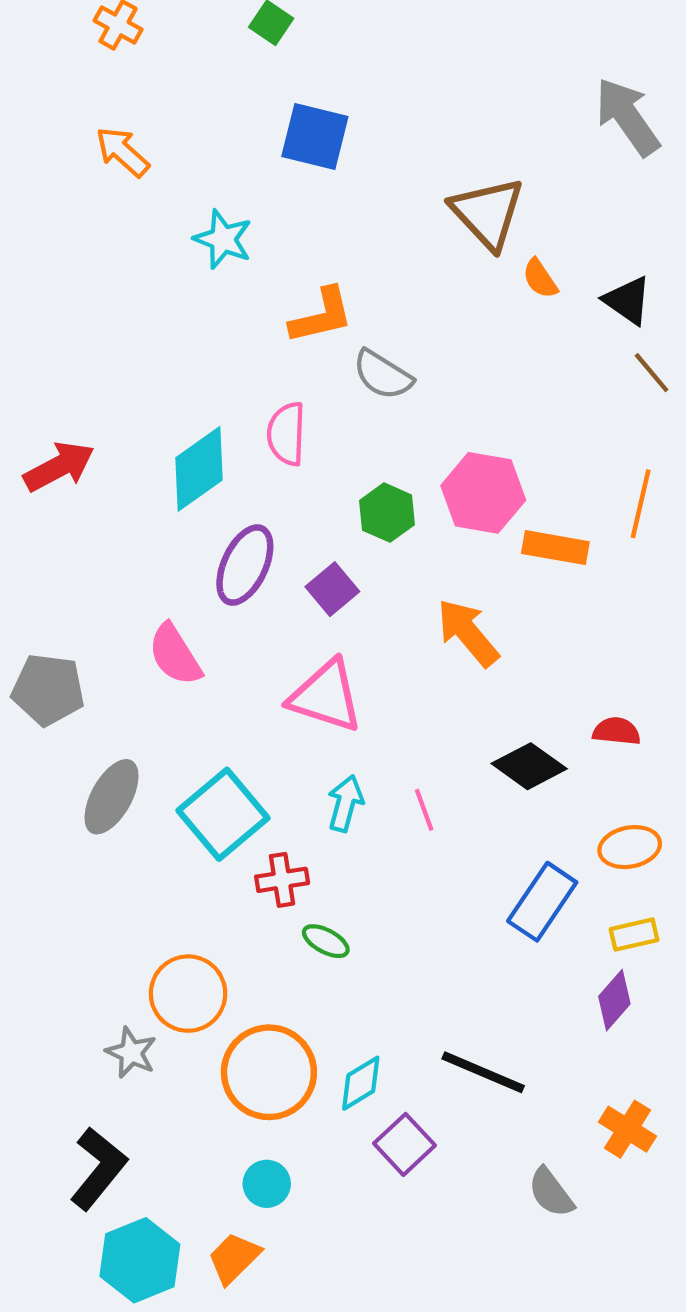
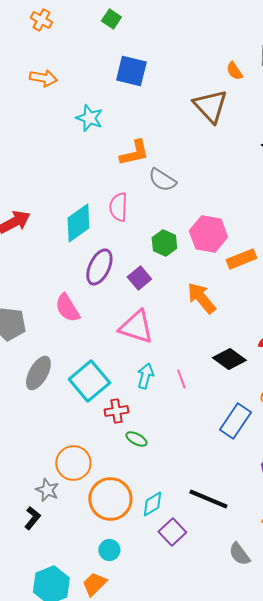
orange arrow: (122, 152) -> (43, 78), turned 148
orange semicircle: (540, 279) -> (234, 71), moved
orange rectangle: (555, 548) -> (241, 259), turned -32
black L-shape: (98, 1168) -> (32, 518), moved, size x0.6

